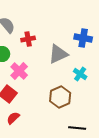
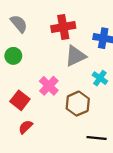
red cross: (28, 39) -> (63, 27), moved, size x1.5
pink cross: (19, 71) -> (49, 86), moved

